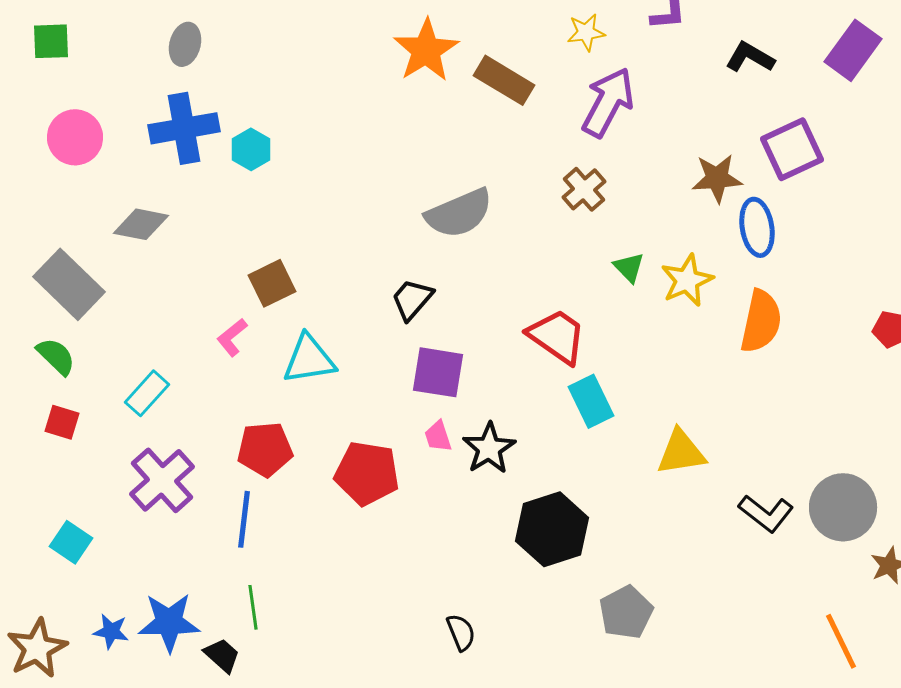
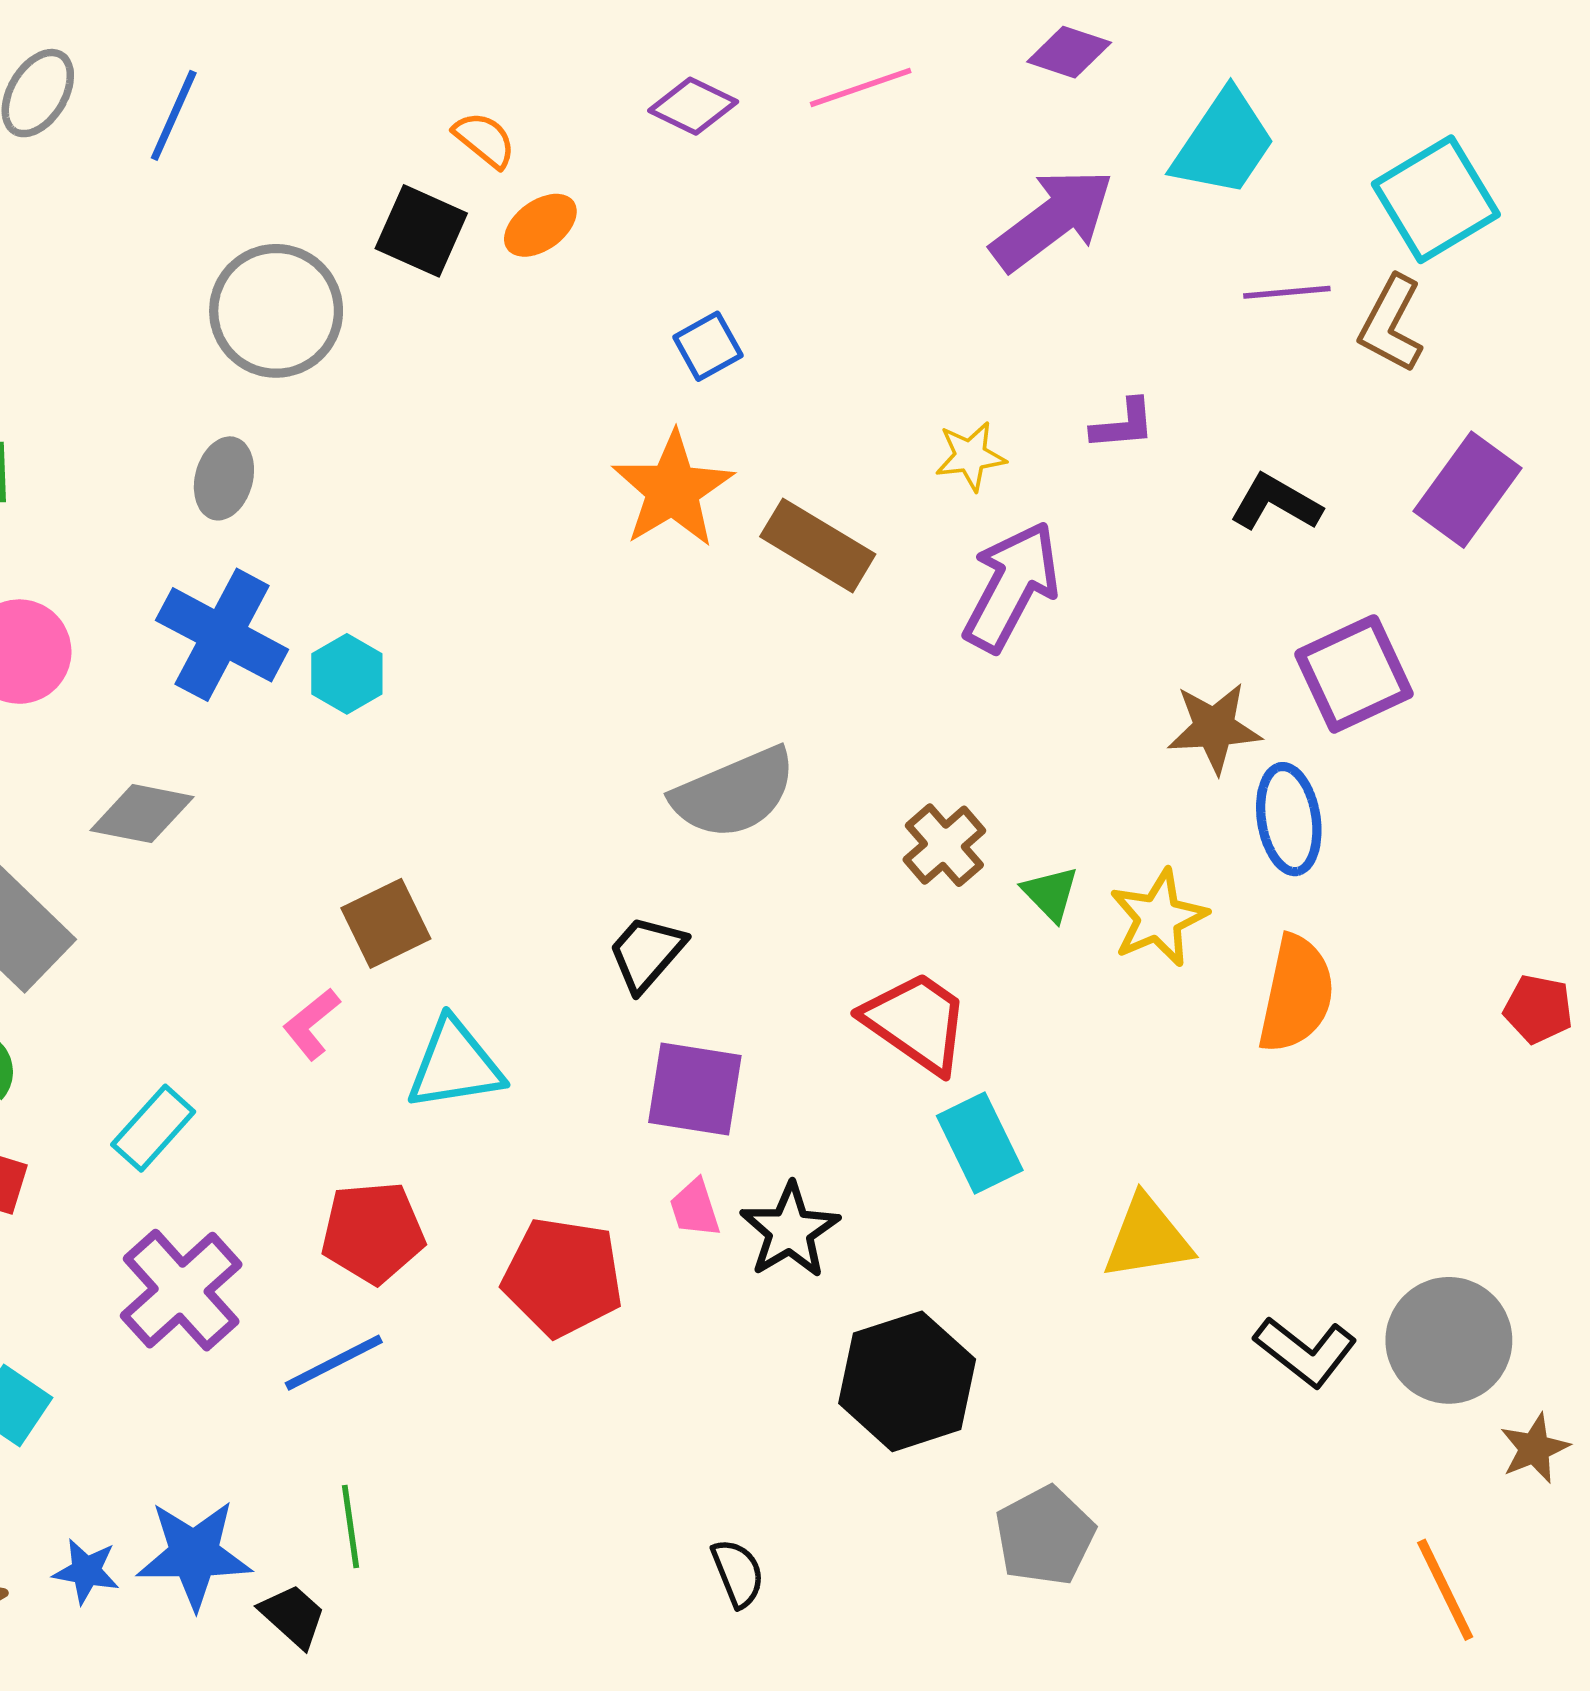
blue cross: (184, 128) -> (222, 635), turned 38
brown cross: (584, 189) -> (944, 845), moved
blue line: (244, 519) -> (334, 1363), turned 56

